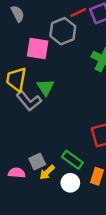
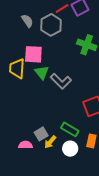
gray semicircle: (18, 14) -> (27, 21), moved
pink square: (38, 49) -> (33, 54), moved
gray L-shape: (29, 101) -> (61, 81), moved

